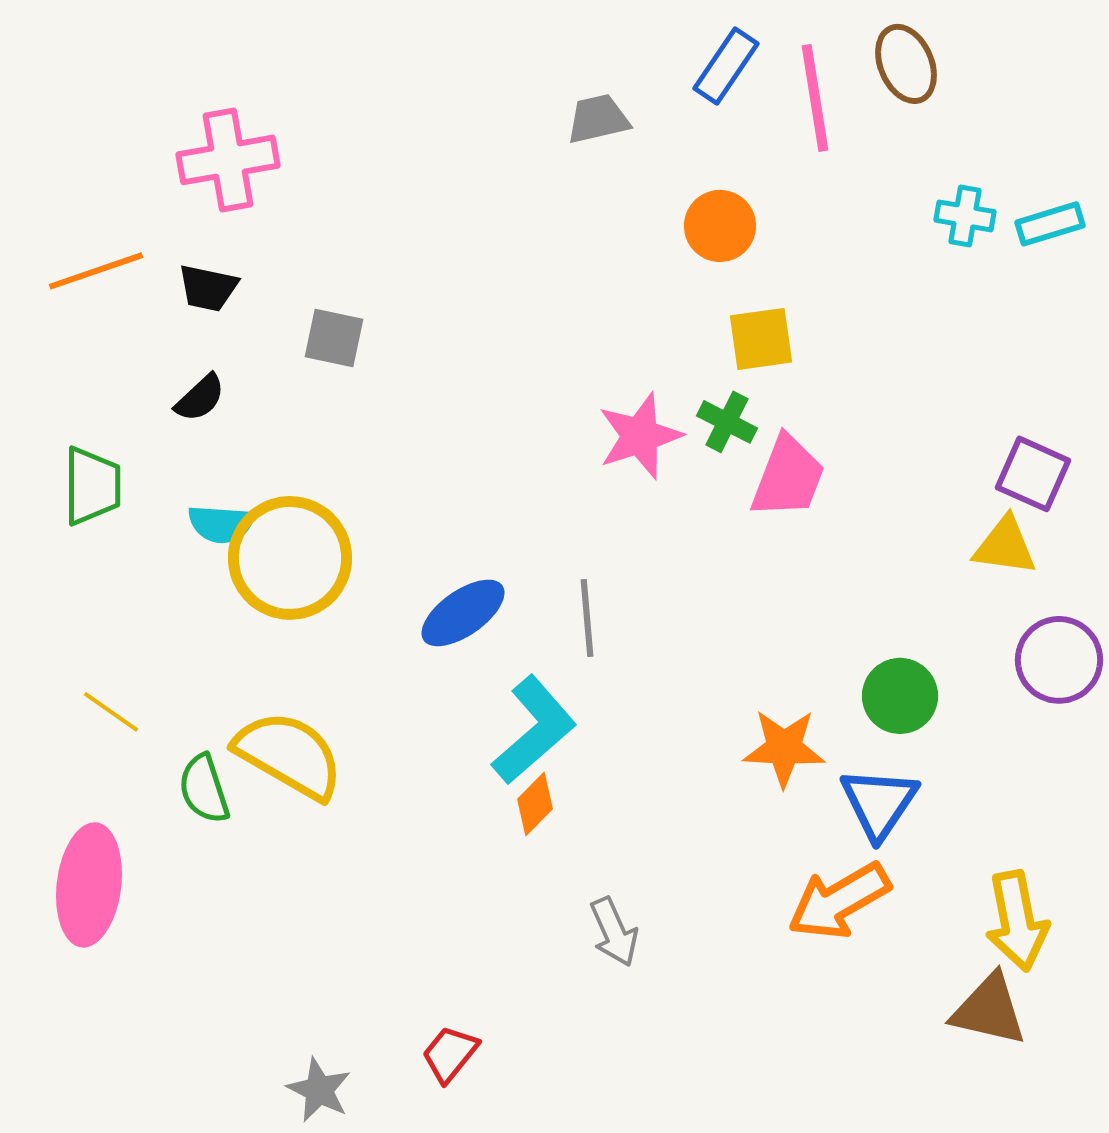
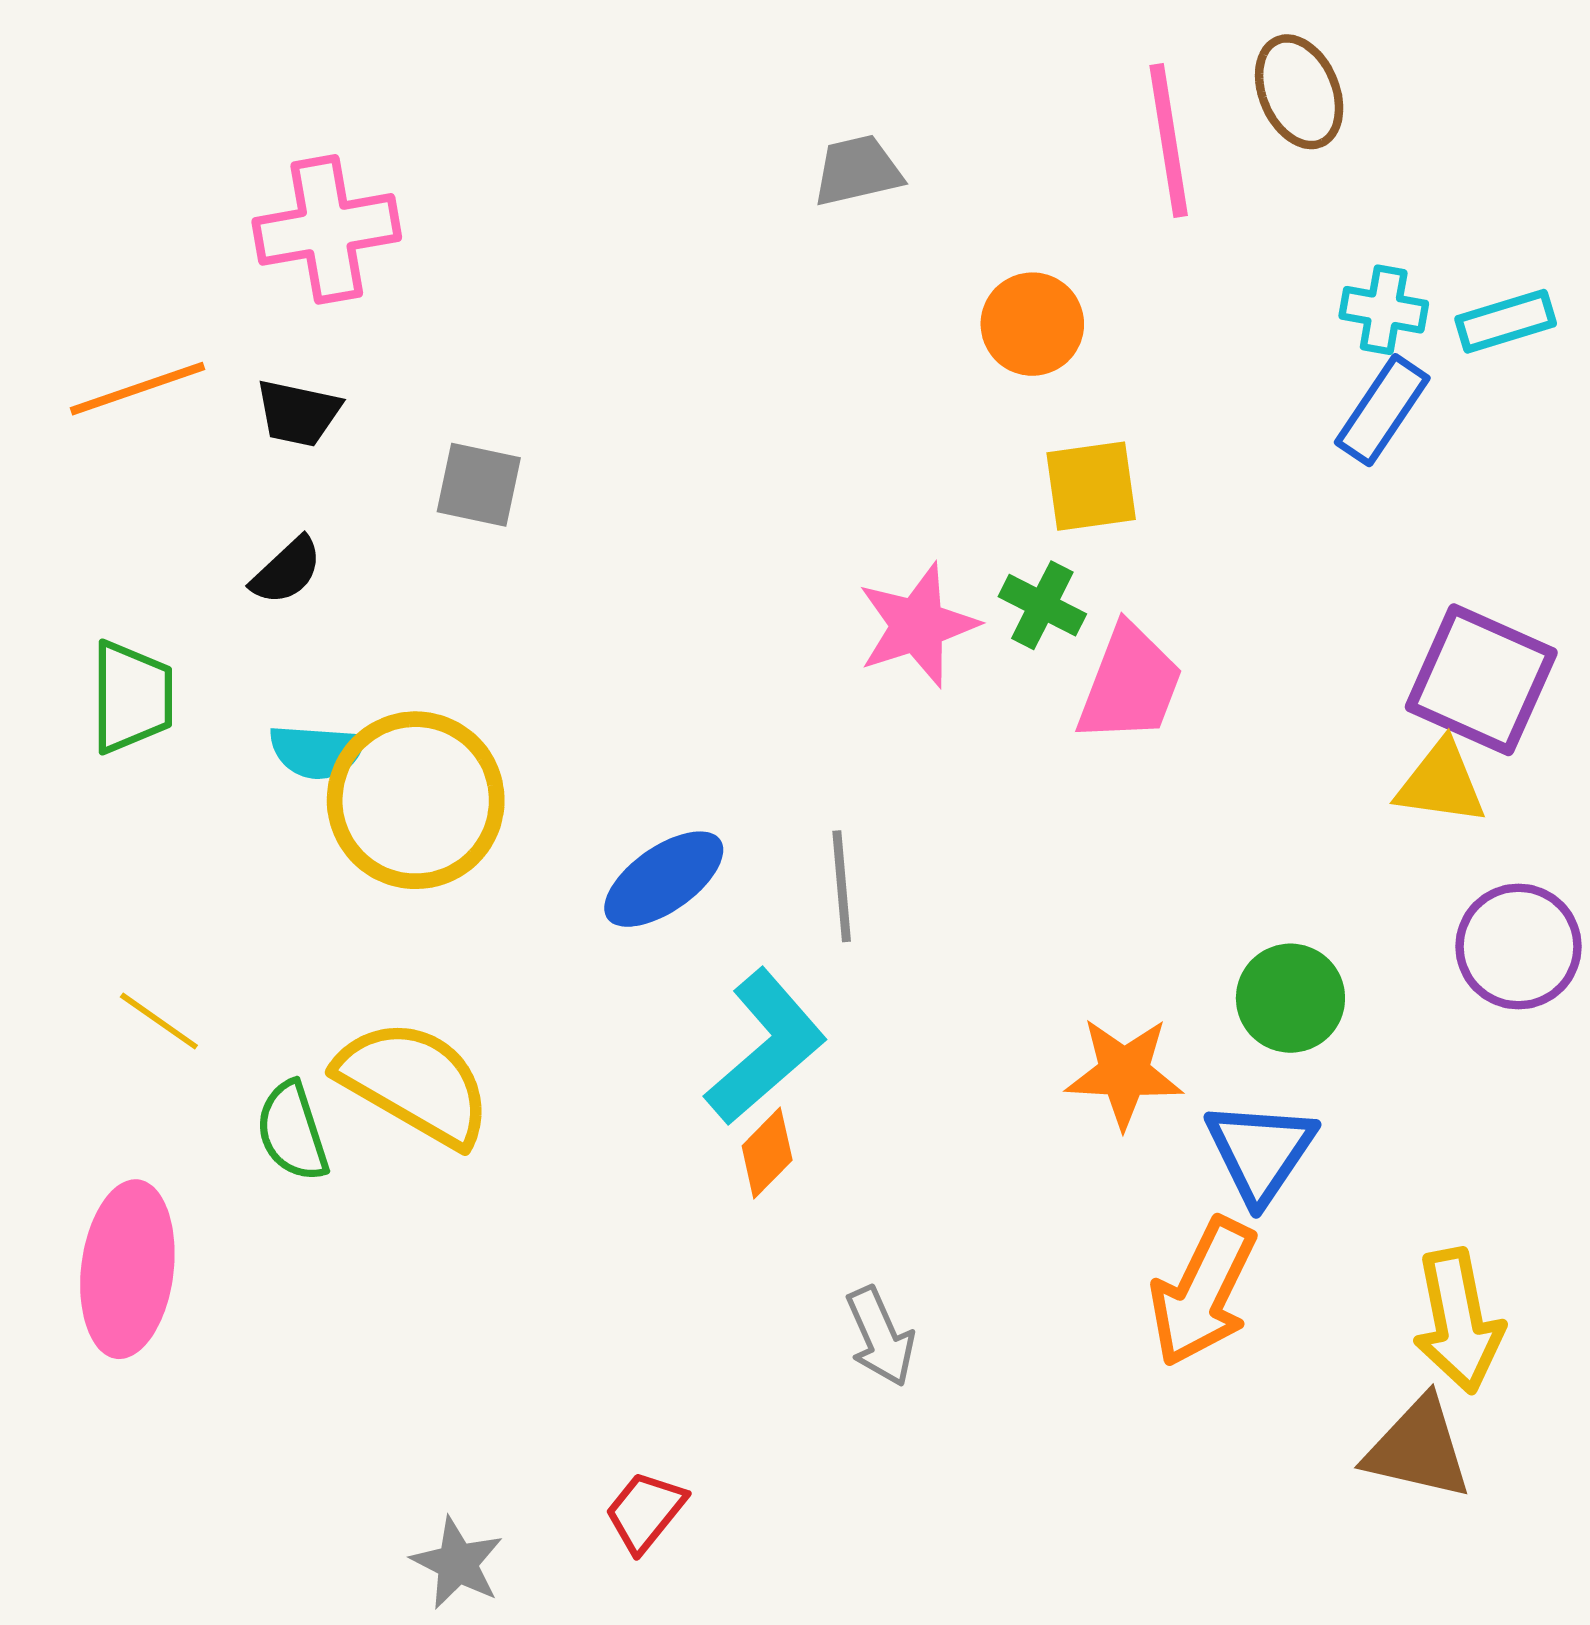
blue rectangle: (726, 66) -> (1382, 410), moved
purple square: (1033, 474) -> (1481, 680), size x1.4
orange arrow: (839, 901) -> (1203, 1292), turned -34

